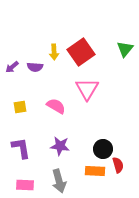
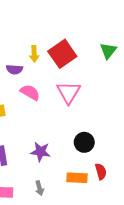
pink semicircle: (56, 106) -> (30, 92), moved
black circle: (103, 149) -> (84, 142), moved
gray arrow: (59, 181) -> (39, 188), size x0.6

